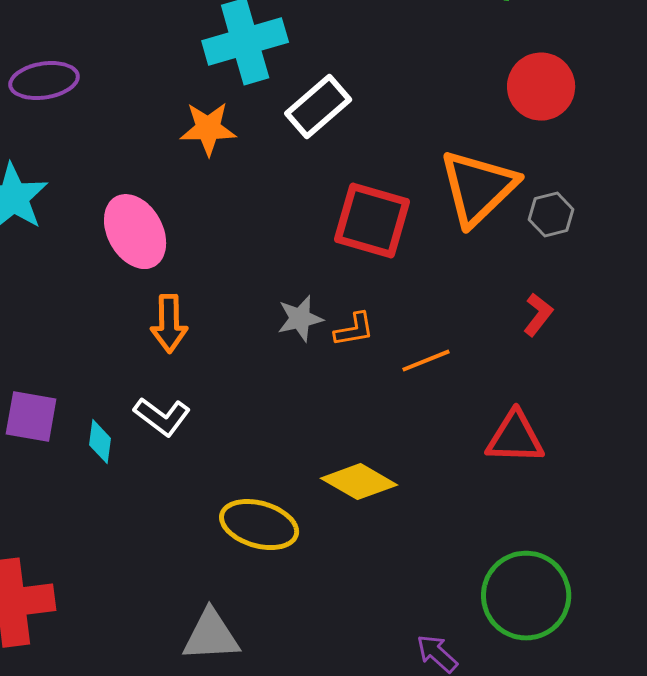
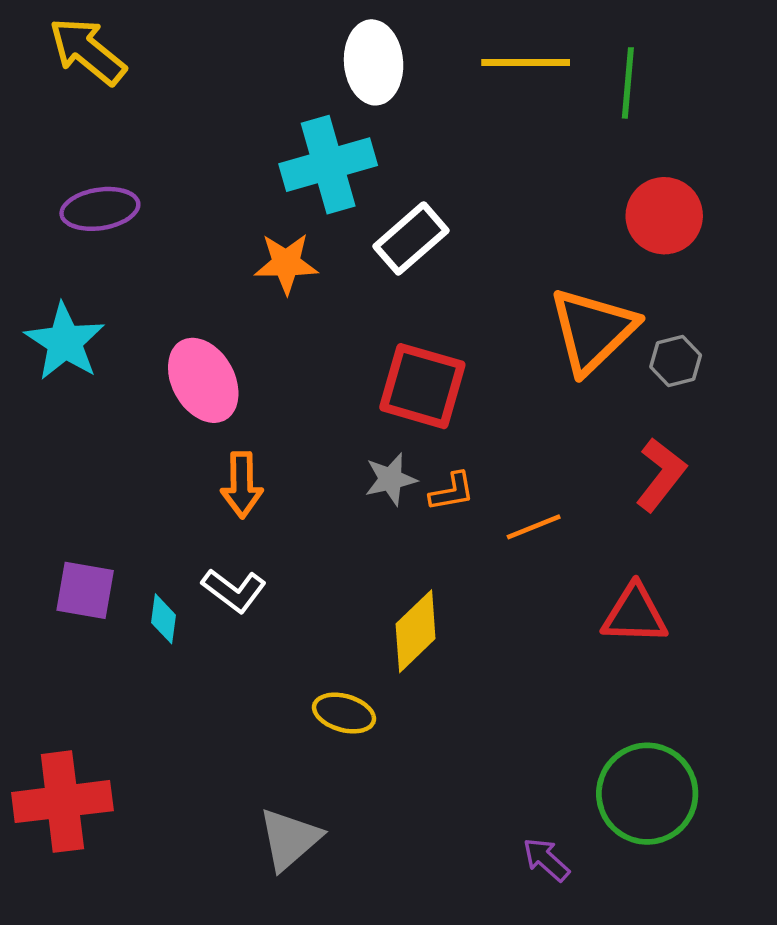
red square: (372, 221) -> (422, 386), moved
red L-shape: (538, 315) -> (661, 475), size x1.5
yellow diamond: (359, 482) -> (416, 631), moved, turned -74
yellow ellipse: (259, 525) -> (344, 713), size x0.7
gray triangle: (211, 636) -> (290, 839), turned -38

